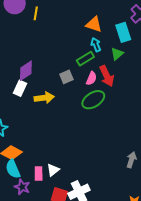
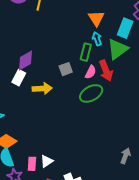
orange triangle: (94, 24) -> (96, 18), turned 36
cyan rectangle: (123, 32) -> (125, 28), turned 36
green triangle: (117, 54) -> (118, 49), size x1.6
green rectangle: (85, 59) -> (86, 52), turned -48

